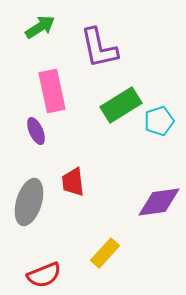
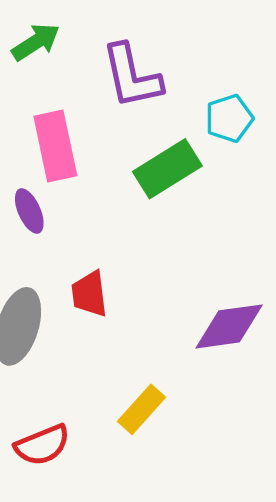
cyan pentagon: (159, 121) -> (229, 118), moved

